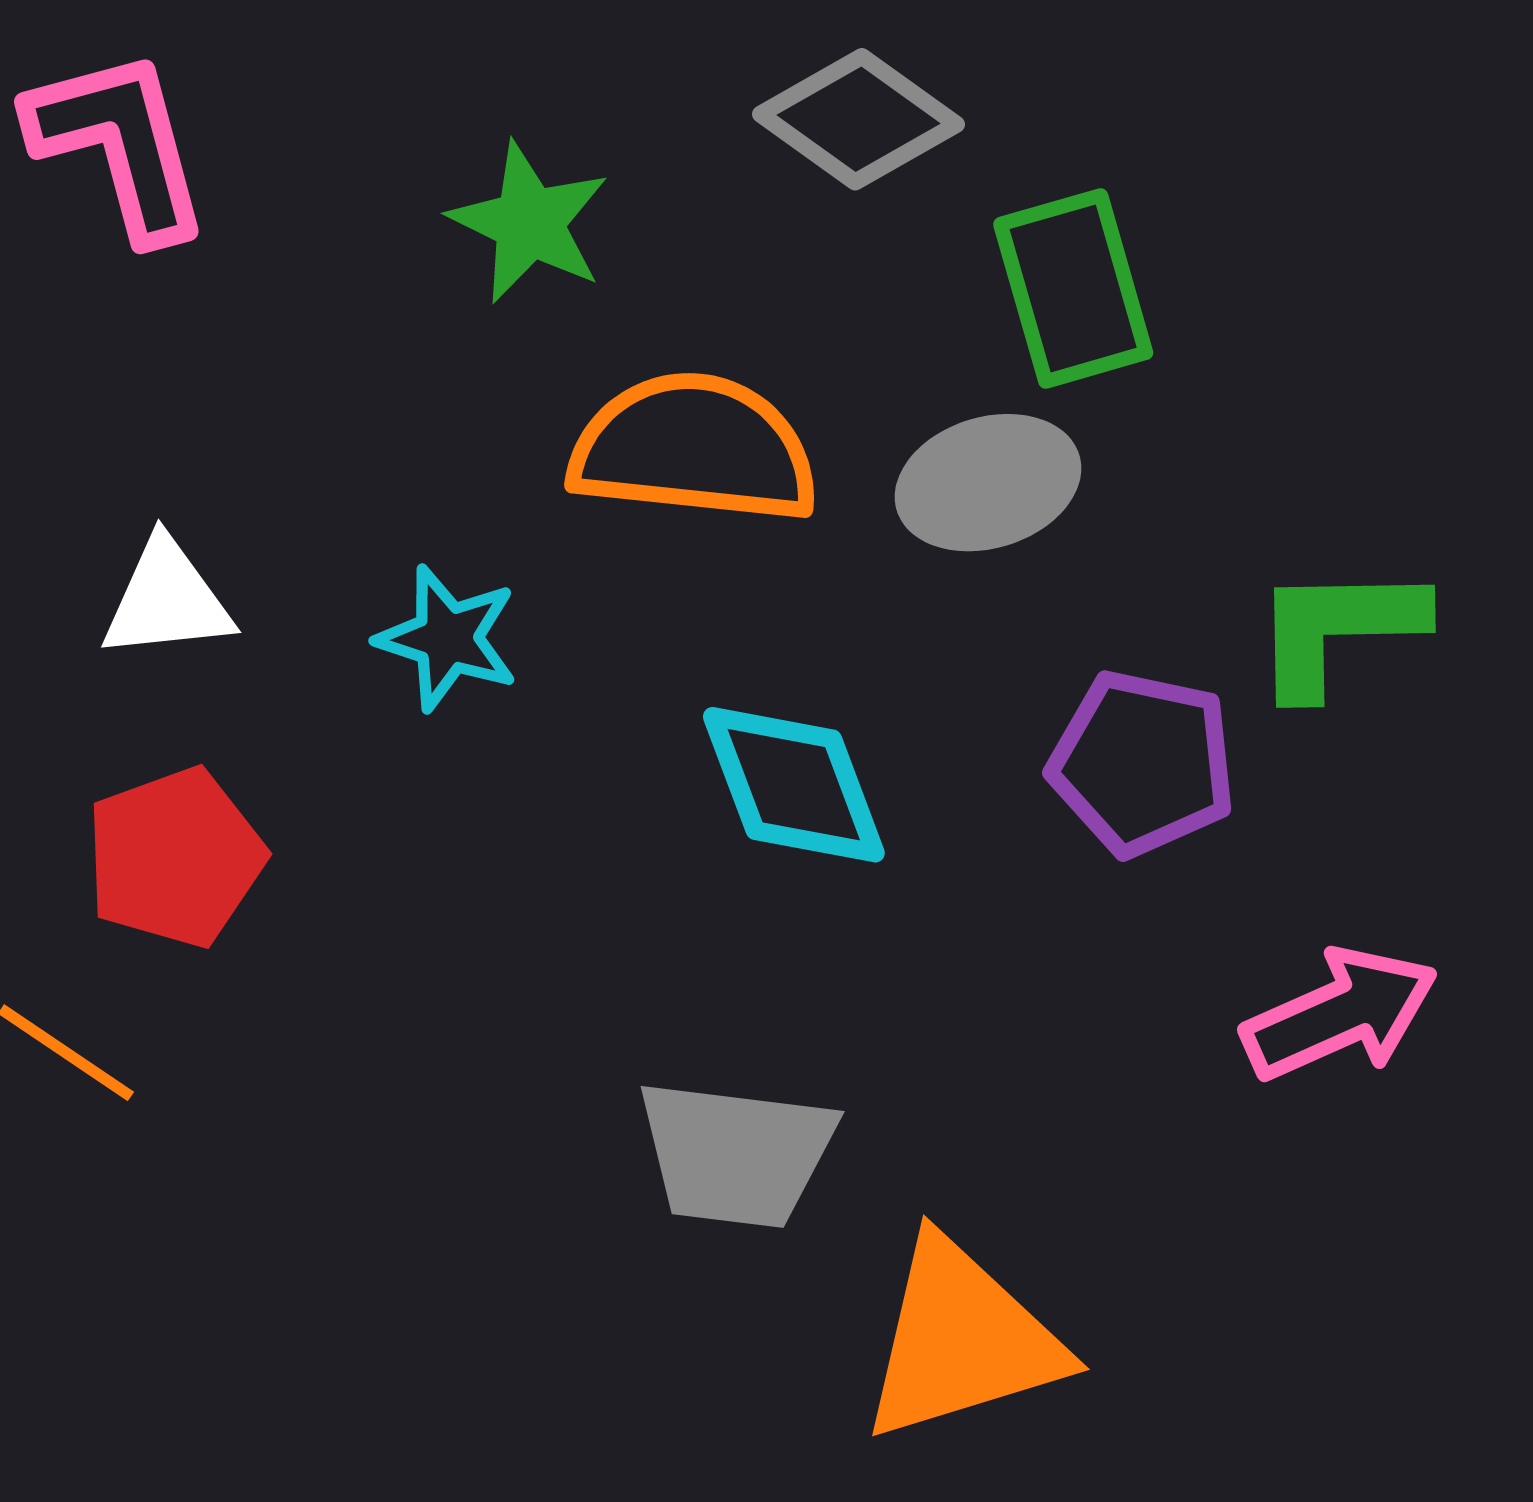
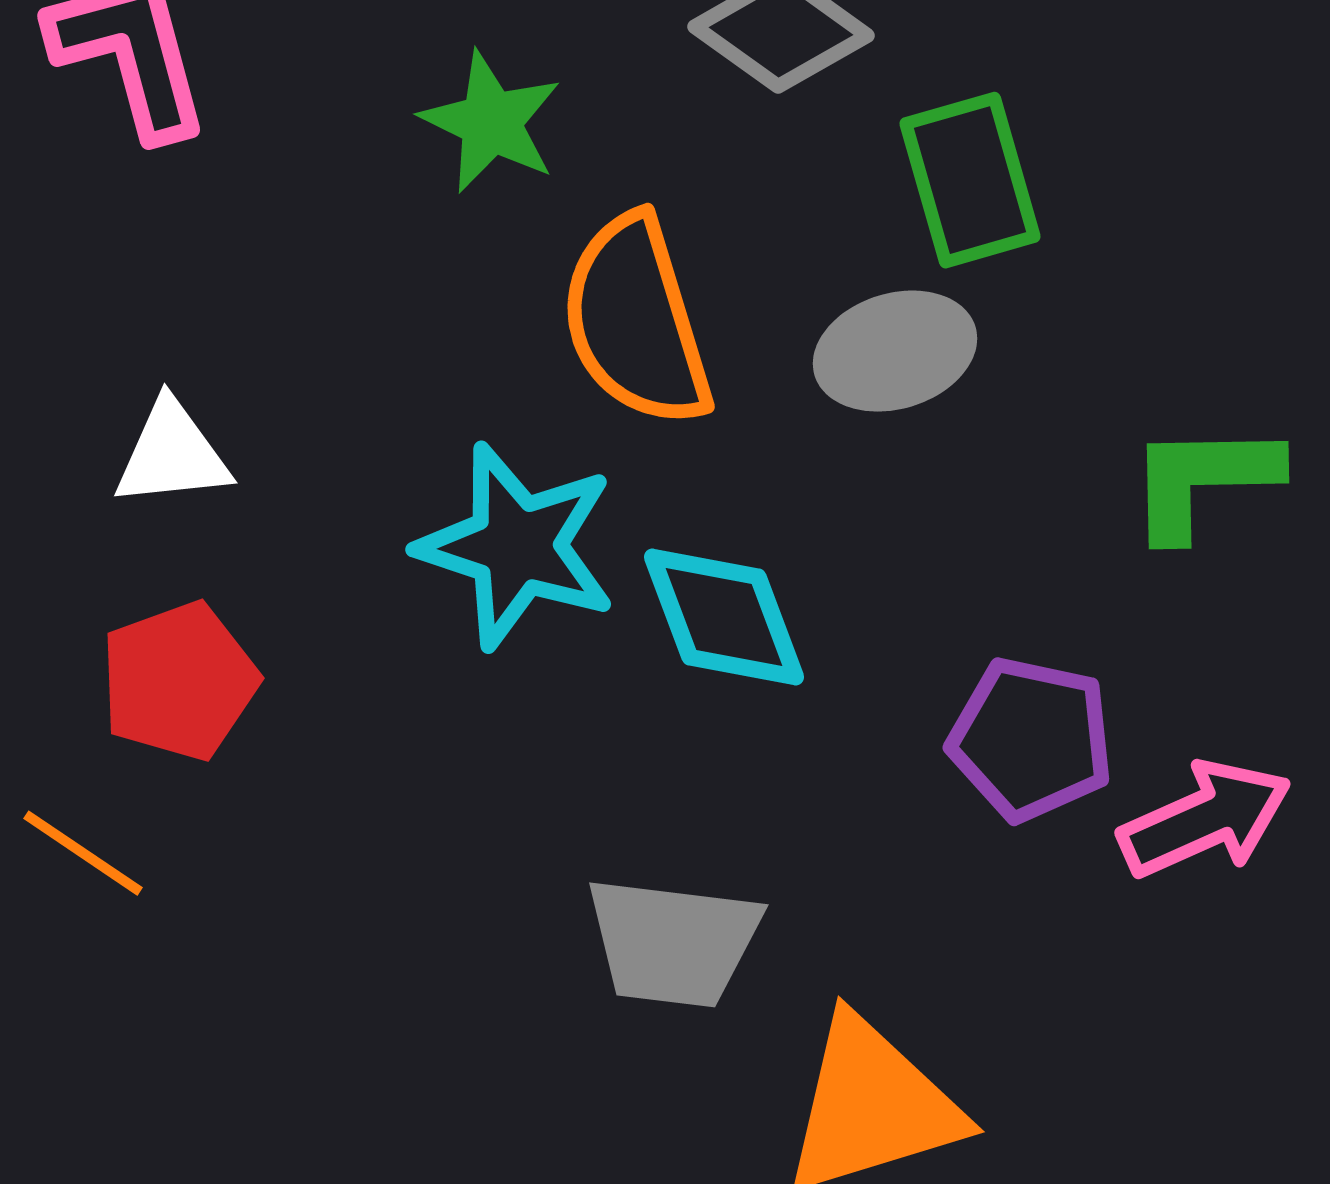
orange semicircle: (694, 449) -> (636, 321), turned -113
cyan star: (447, 638) -> (517, 546), moved, size x1.6
purple pentagon: (1142, 763) -> (1031, 739), moved

